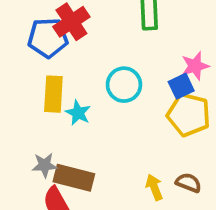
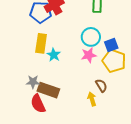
pink star: (195, 66) -> (89, 55), moved
cyan circle: (124, 85) -> (91, 37), moved
brown semicircle: (189, 183) -> (101, 86), moved, turned 32

